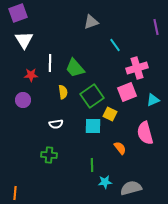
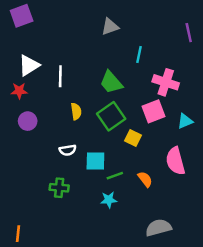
white triangle: (24, 40) -> (29, 65), moved, turned 30
cyan line: (115, 45) -> (139, 54), turned 48
green trapezoid: (75, 68) -> (111, 82), moved
pink cross: (137, 68) -> (166, 82), turned 35
red star: (31, 75) -> (19, 91), moved
cyan square: (93, 126) -> (95, 161), moved
green line: (92, 165) -> (115, 176), moved, turned 72
cyan star: (105, 182) -> (109, 200), moved

